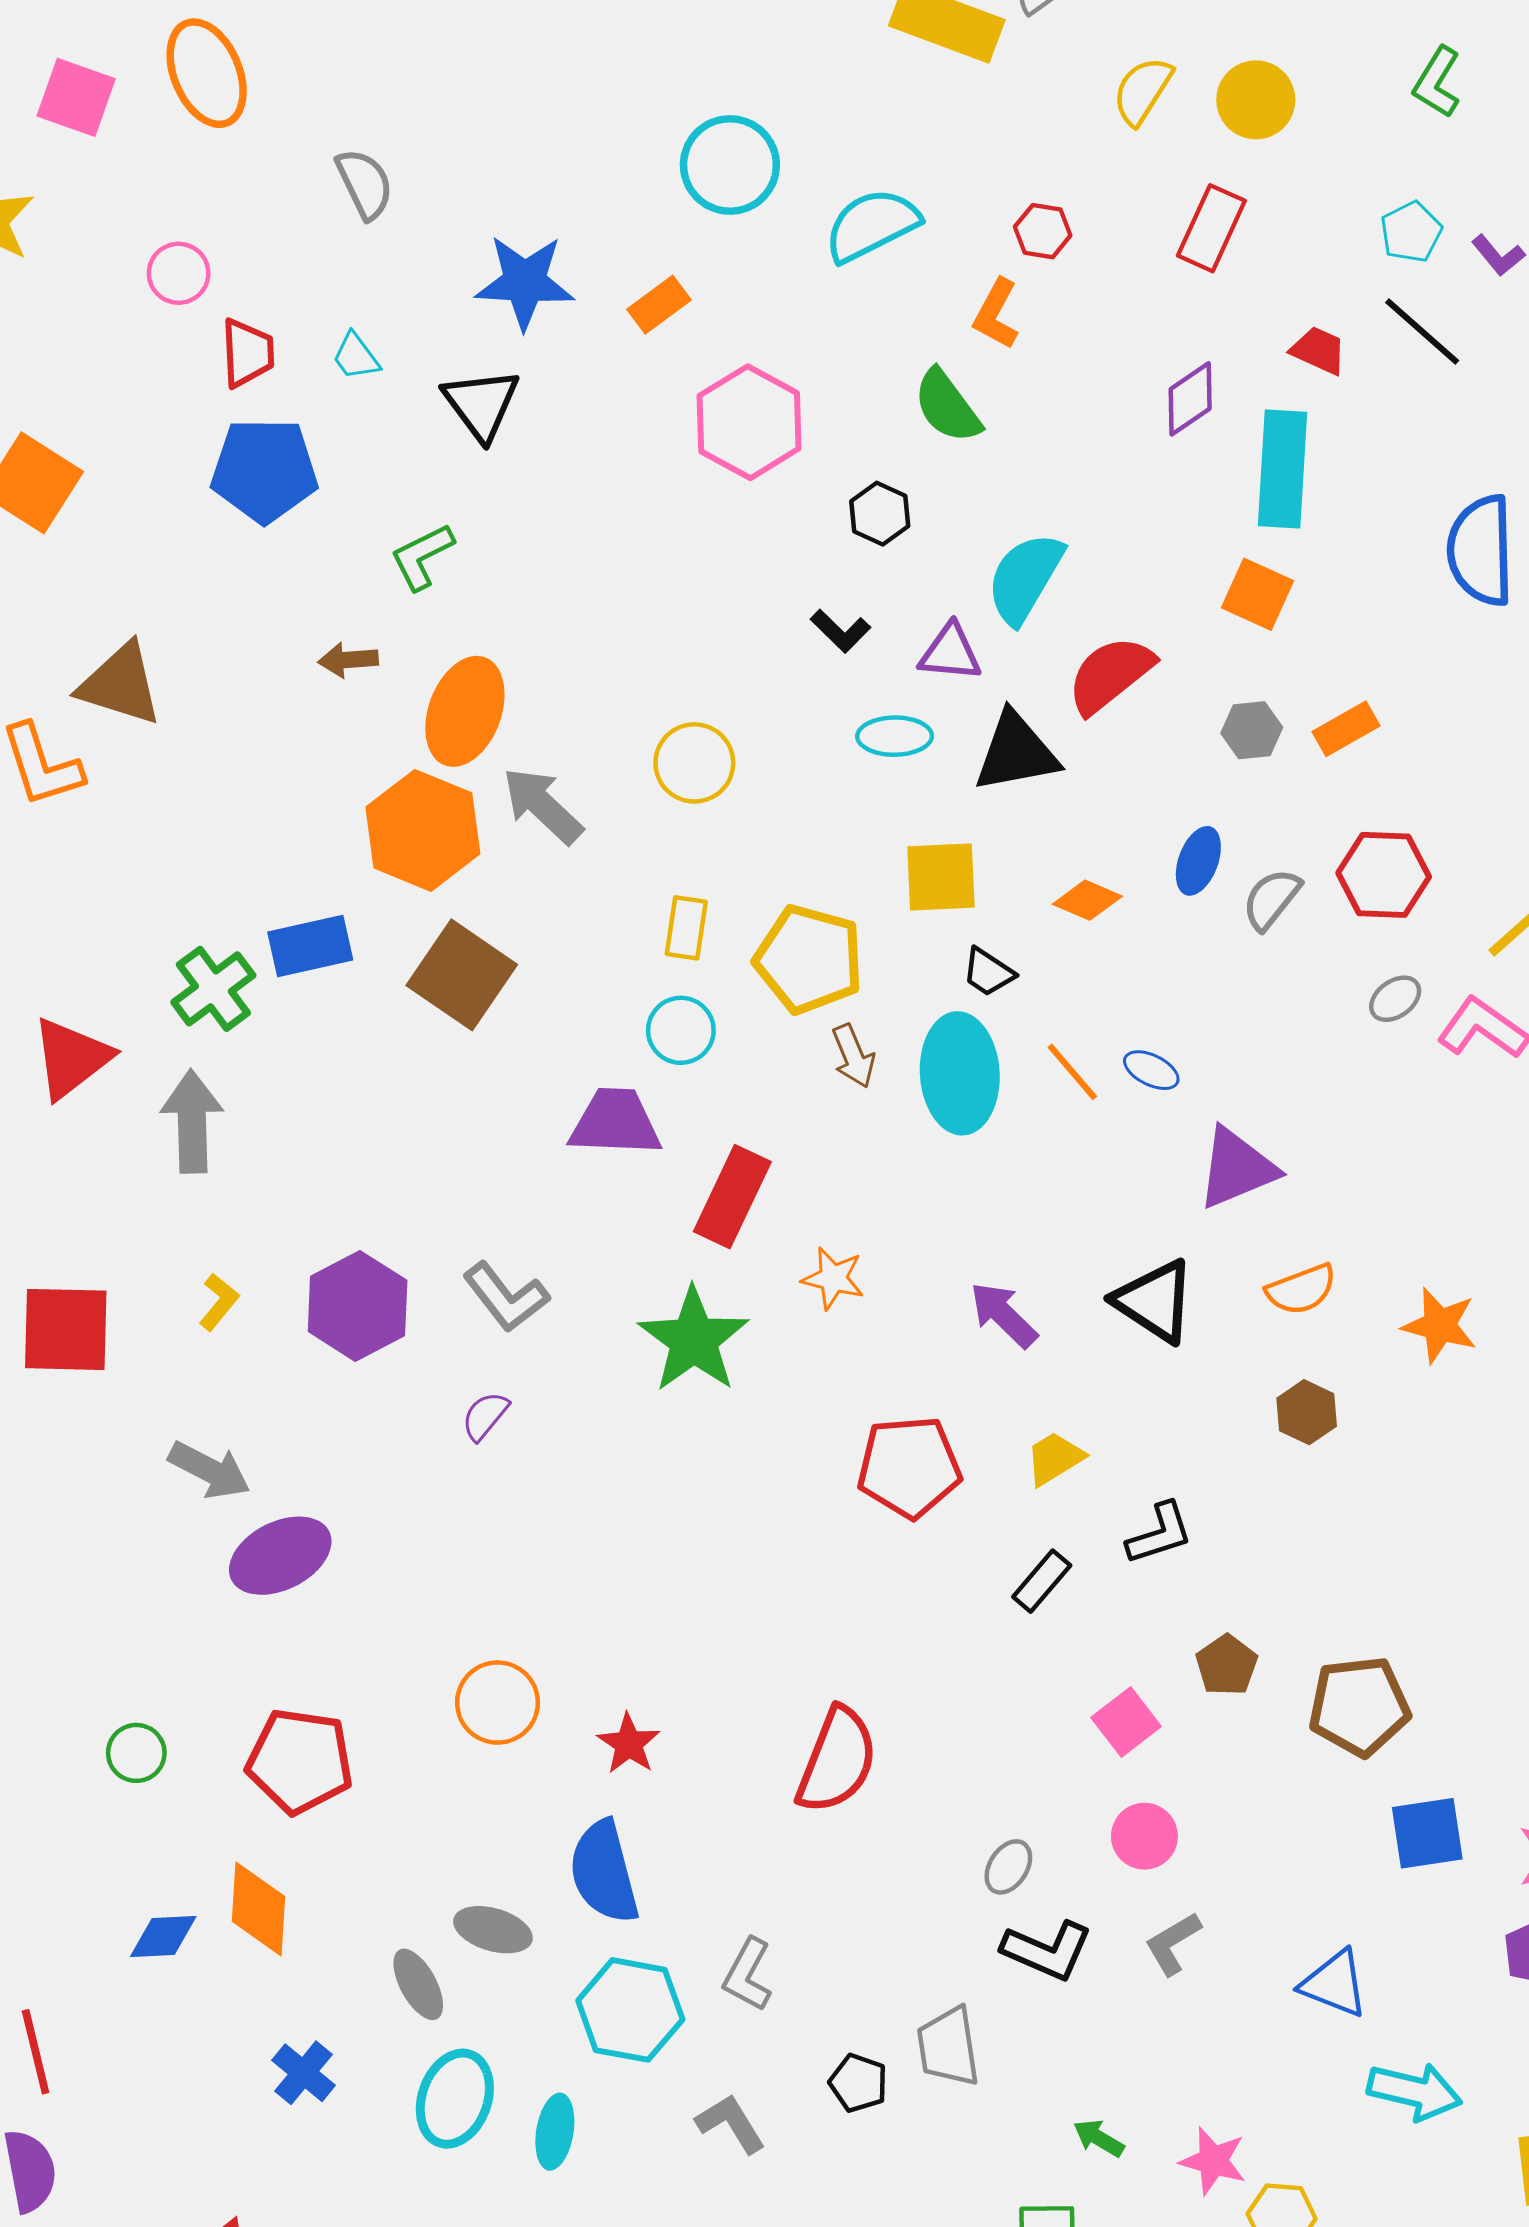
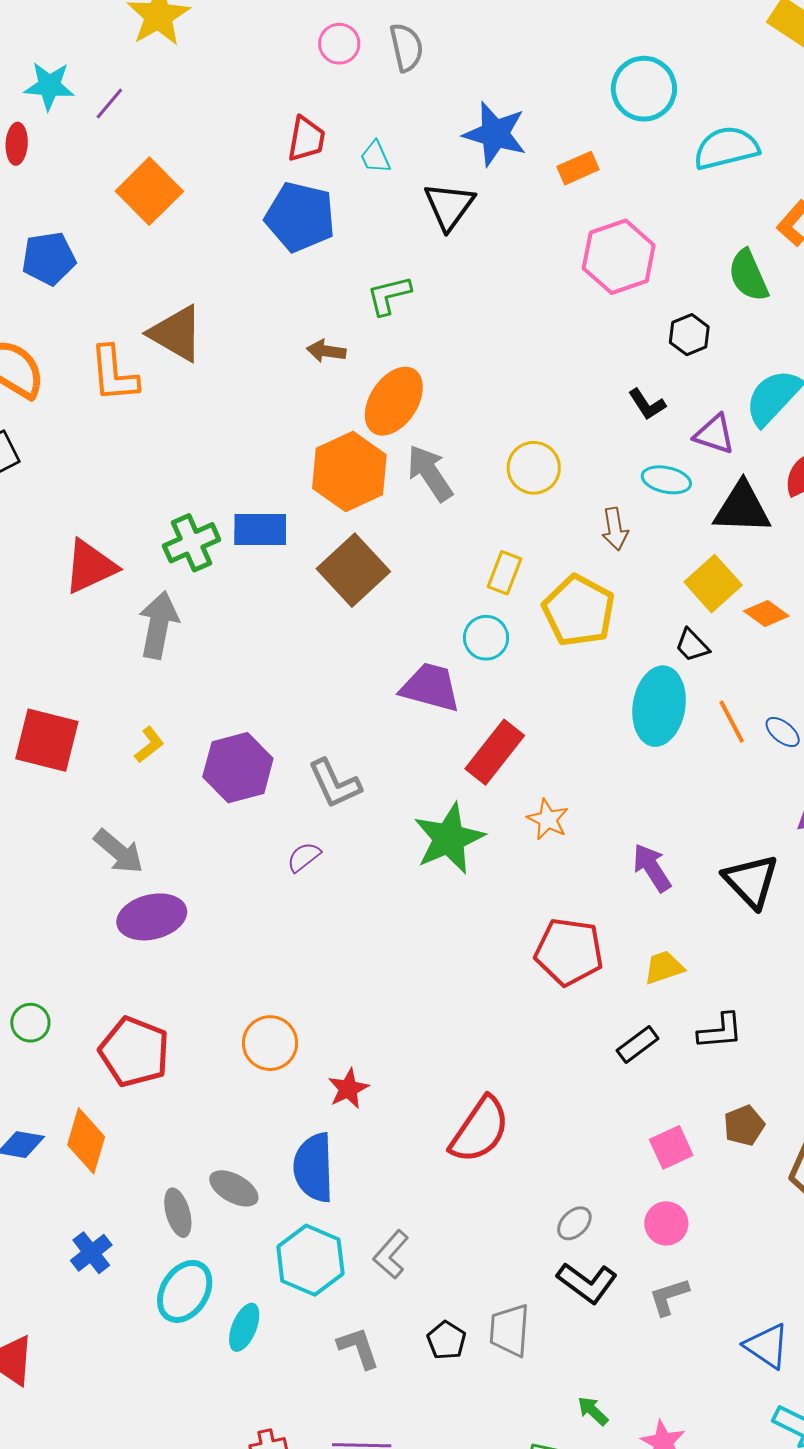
pink circle: (179, 273) -> (339, 44), moved
yellow square: (941, 877) -> (713, 584), moved, turned 38
brown arrow: (853, 1056) -> (615, 529), moved

